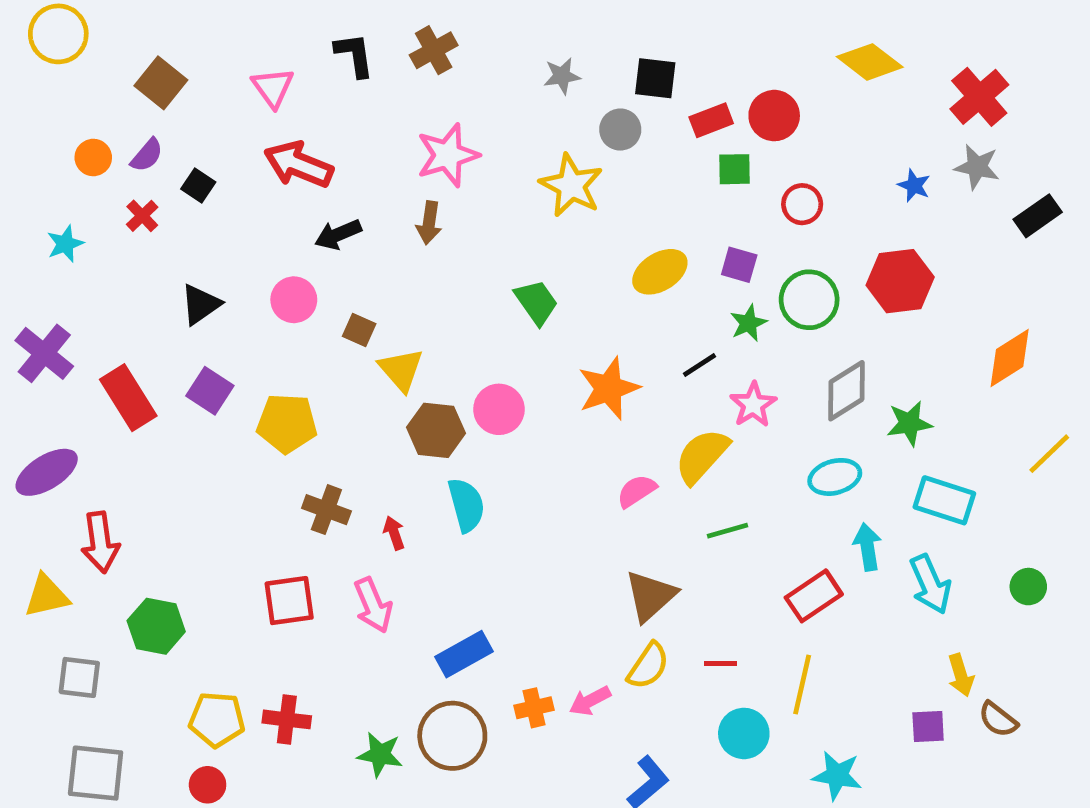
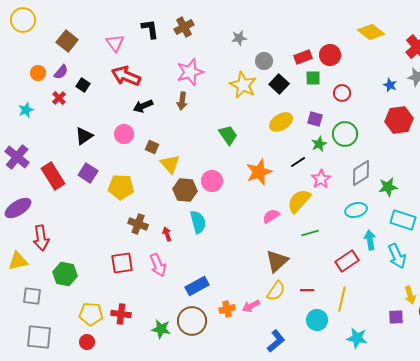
black square: (655, 78) -> (279, 84), moved, turned 36
red hexagon: (900, 281) -> (399, 120), moved

